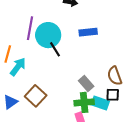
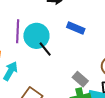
blue rectangle: (88, 32) -> (76, 28), turned 36

